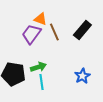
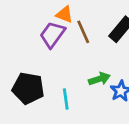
green arrow: (38, 67) -> (99, 79), moved

